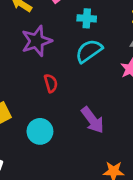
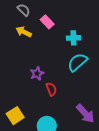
purple star: (37, 41) -> (37, 73), moved, size x0.6

